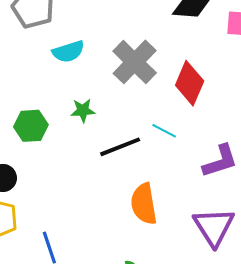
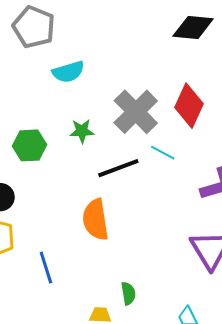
gray cross: (135, 62) -> (136, 112), moved
orange semicircle: (144, 204) -> (96, 220), moved

